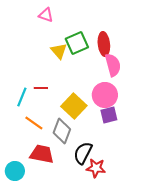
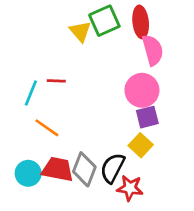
yellow square: (74, 106) -> (141, 145), moved, size x0.7
gray diamond: (62, 131) -> (84, 169), moved
cyan circle: (15, 171) -> (28, 173), moved

